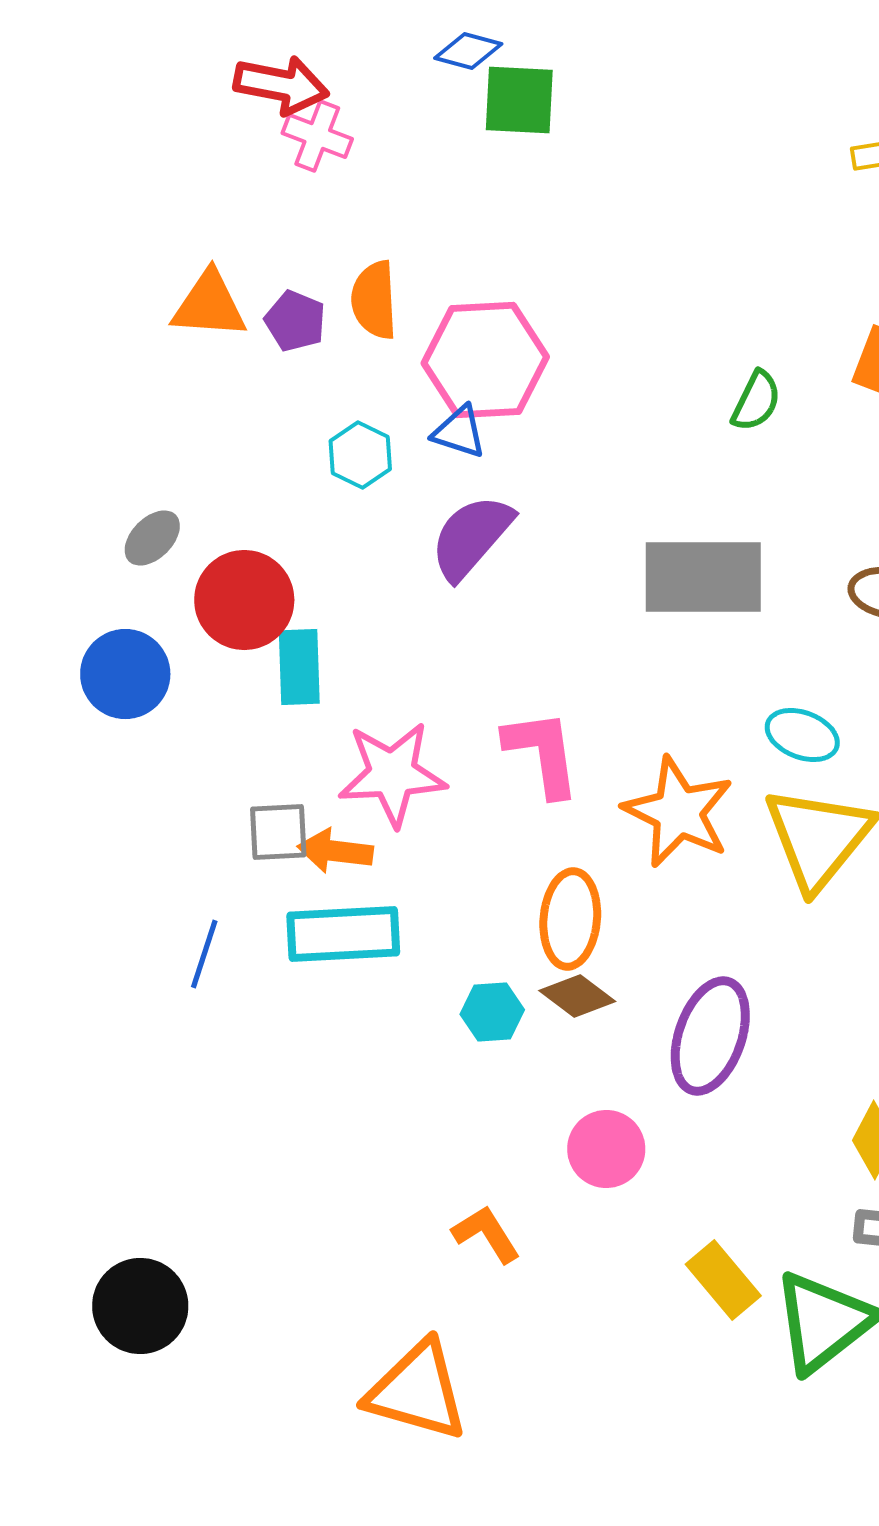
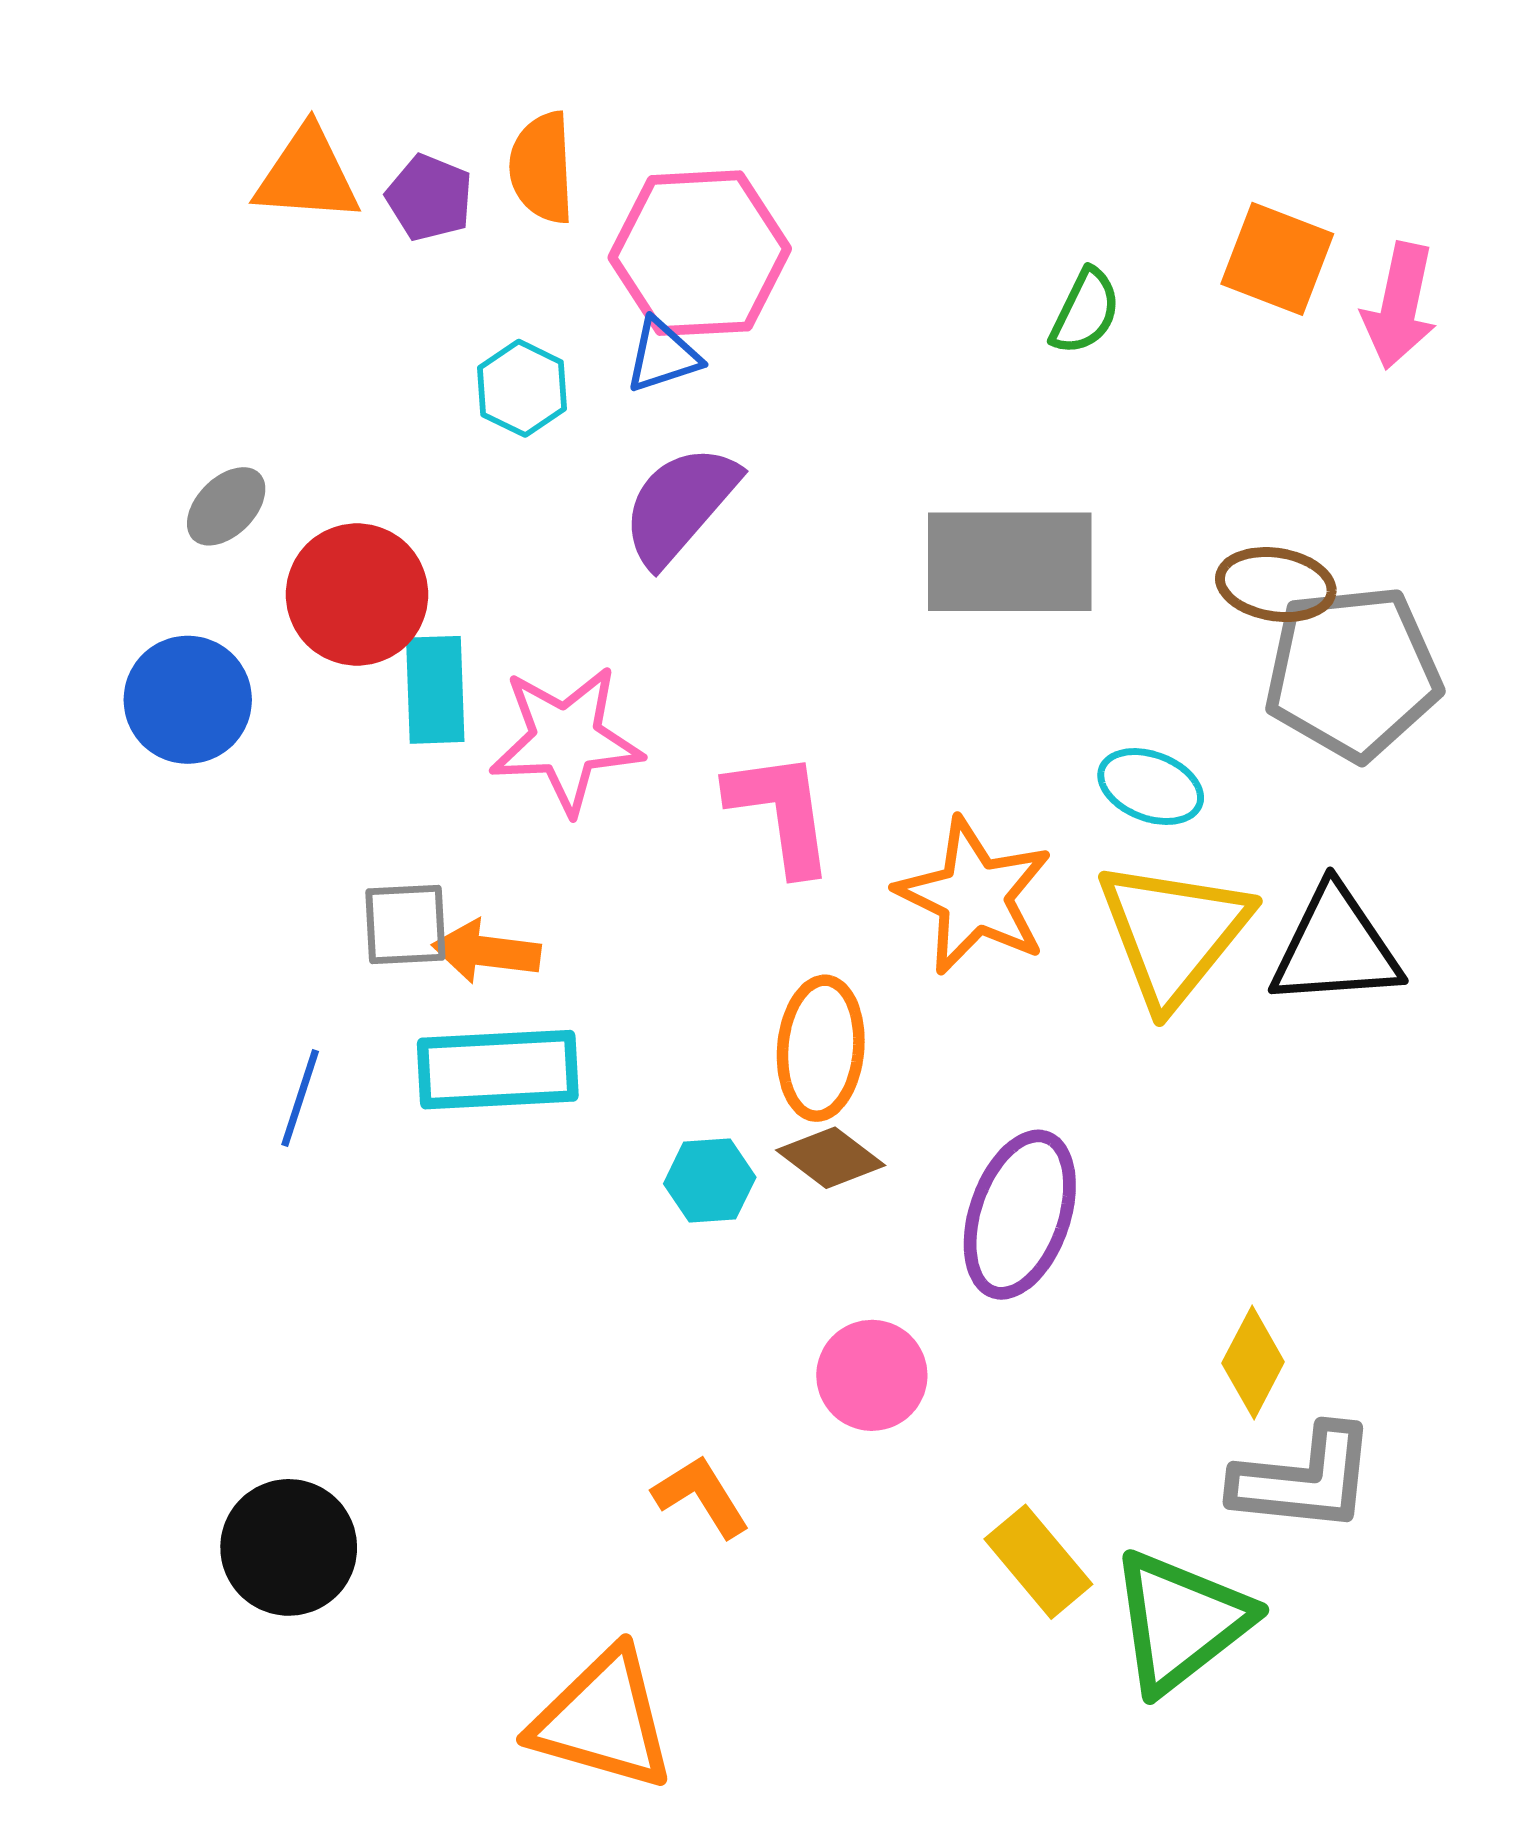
blue triangle: (459, 432) -> (663, 356), turned -36
pink star: (392, 774) -> (566, 740), moved
black circle: (140, 1306) -> (289, 1547), moved

